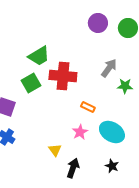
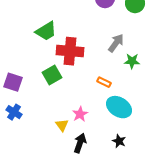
green square: (31, 83) -> (52, 75), moved
orange rectangle: (88, 107) -> (104, 82), moved
pink star: (80, 132) -> (80, 114), moved

